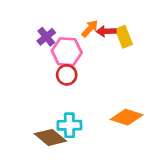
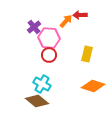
red arrow: (106, 31) -> (80, 15), moved
yellow rectangle: (124, 37) -> (87, 54), moved, turned 35
cyan cross: (69, 125) -> (42, 84), moved, turned 30

